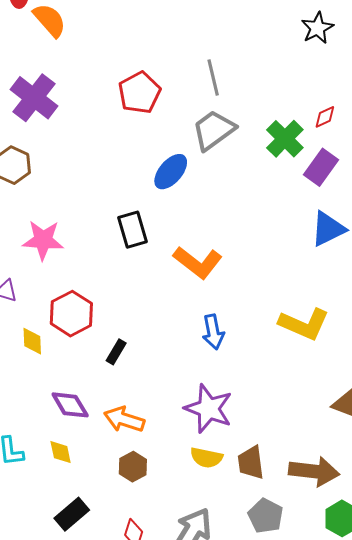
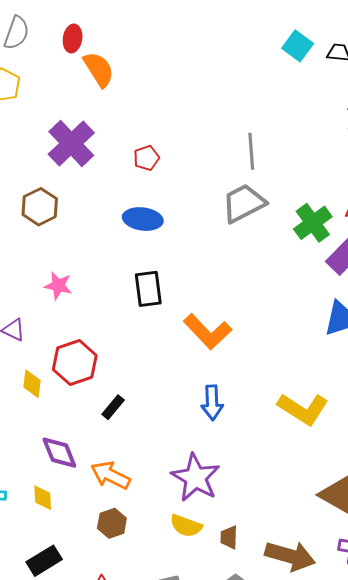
red pentagon: (140, 93) -> (146, 158), moved, size x0.6
blue ellipse: (171, 172) -> (143, 219), moved, turned 48
pink star: (43, 240) -> (58, 286), size x0.7
brown trapezoid: (251, 462) -> (229, 537), size x0.7

